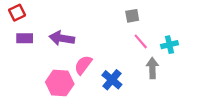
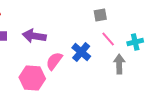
blue cross: (112, 80) -> (81, 52), moved

